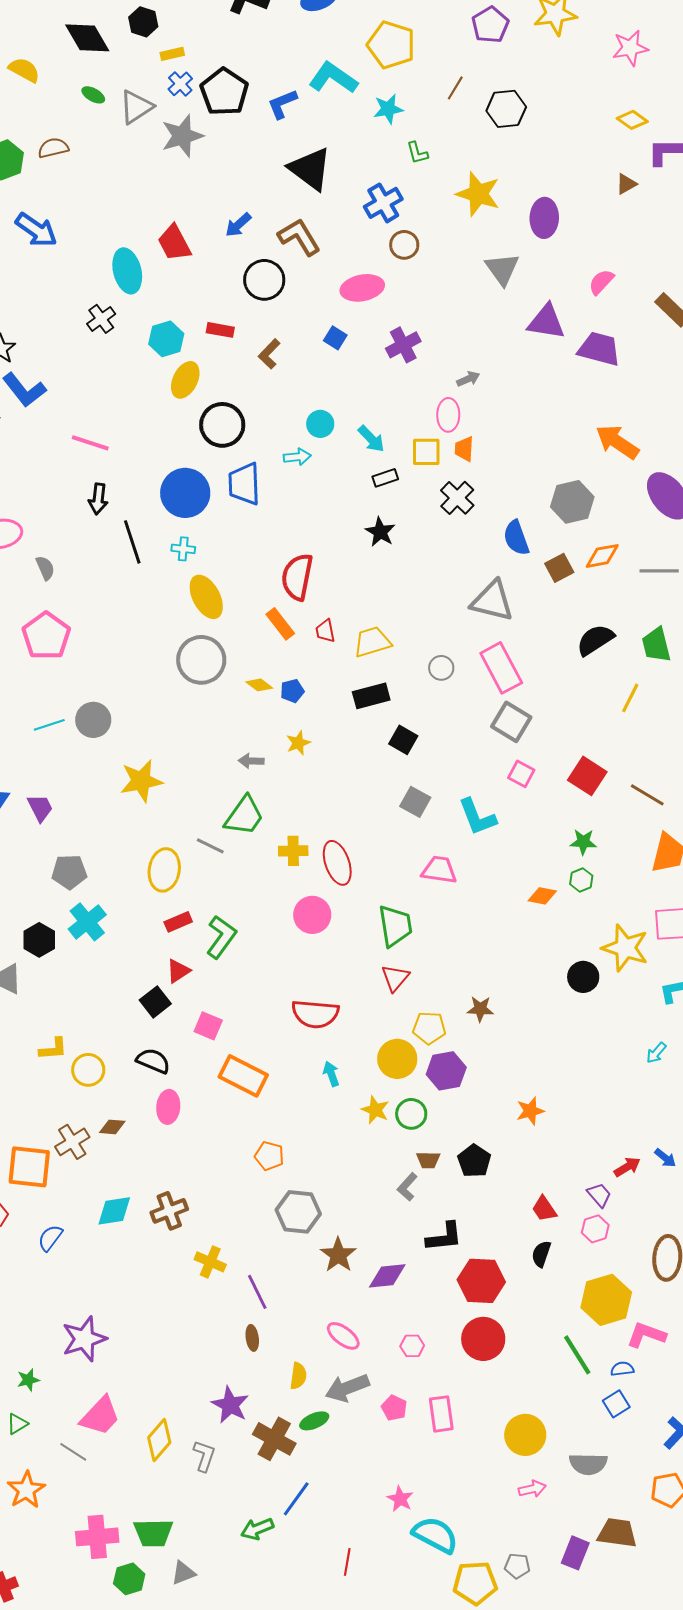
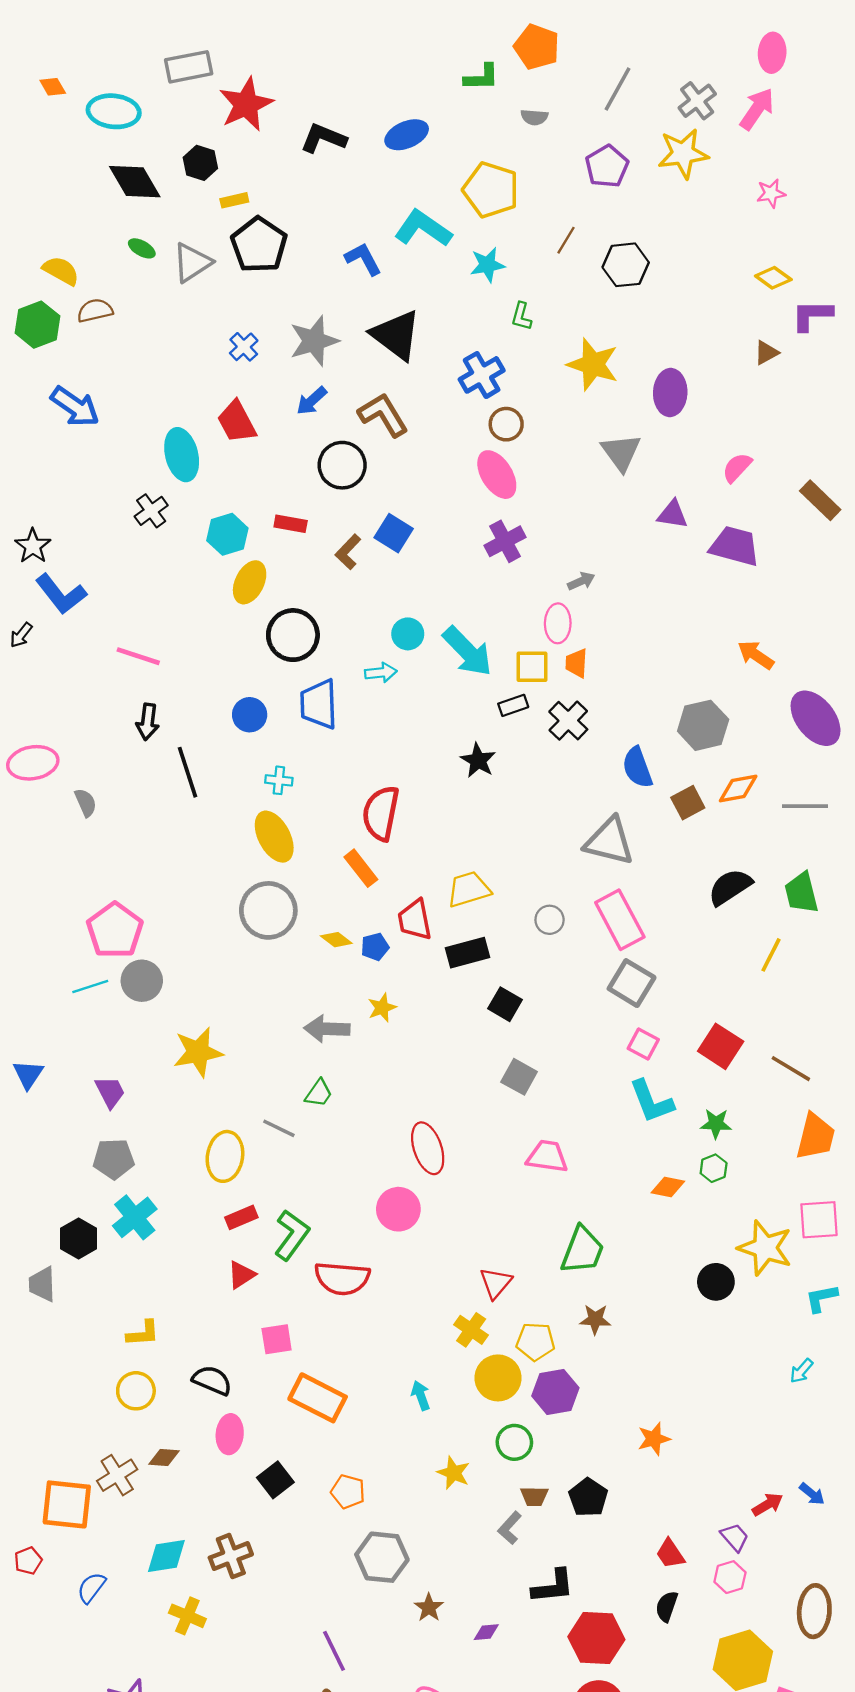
pink star: (630, 48) -> (771, 193), size x0.7
yellow semicircle: (24, 70) -> (61, 271), moved
blue cross: (180, 84) -> (244, 347), moved
black pentagon: (224, 92) -> (259, 245), moved
blue L-shape: (282, 104) -> (363, 259), turned 84
gray star: (182, 136) -> (314, 341), moved
green L-shape: (417, 153) -> (521, 316), turned 30
pink ellipse: (362, 288) -> (497, 475), moved, turned 69
purple triangle: (546, 322) -> (673, 514), size x0.7
blue square: (335, 338) -> (394, 533), moved, size x1.4
cyan arrow: (371, 439) -> (468, 651), size x1.6
orange arrow: (617, 442) -> (756, 655), size x0.7
black rectangle: (385, 478) -> (513, 705), moved
blue circle: (185, 493) -> (250, 715), size x0.6
cyan cross: (183, 549) -> (279, 780), moved
red trapezoid: (325, 631) -> (415, 920), moved, size x1.5
pink pentagon: (46, 636) -> (115, 930), moved
gray arrow: (251, 761) -> (327, 1029), size x1.5
purple trapezoid: (40, 808) -> (110, 1092), moved
green trapezoid: (244, 816) -> (319, 1093), size x0.6
cyan L-shape: (477, 817) -> (651, 1101), moved
yellow cross: (293, 851) -> (471, 1330), moved, turned 36
green trapezoid: (395, 926) -> (582, 1250), moved, turned 30
black square: (155, 1002) -> (275, 1480), moved
red semicircle: (315, 1014) -> (342, 1278), moved
pink square: (208, 1026) -> (277, 1339), turned -32
yellow L-shape: (53, 1049) -> (143, 1333), moved
yellow star: (375, 1110) -> (453, 1473), moved
brown star: (338, 1255) -> (429, 1608), size x0.7
yellow cross: (210, 1262) -> (187, 1616), moved
purple diamond: (387, 1276) -> (486, 1632), size x0.6

